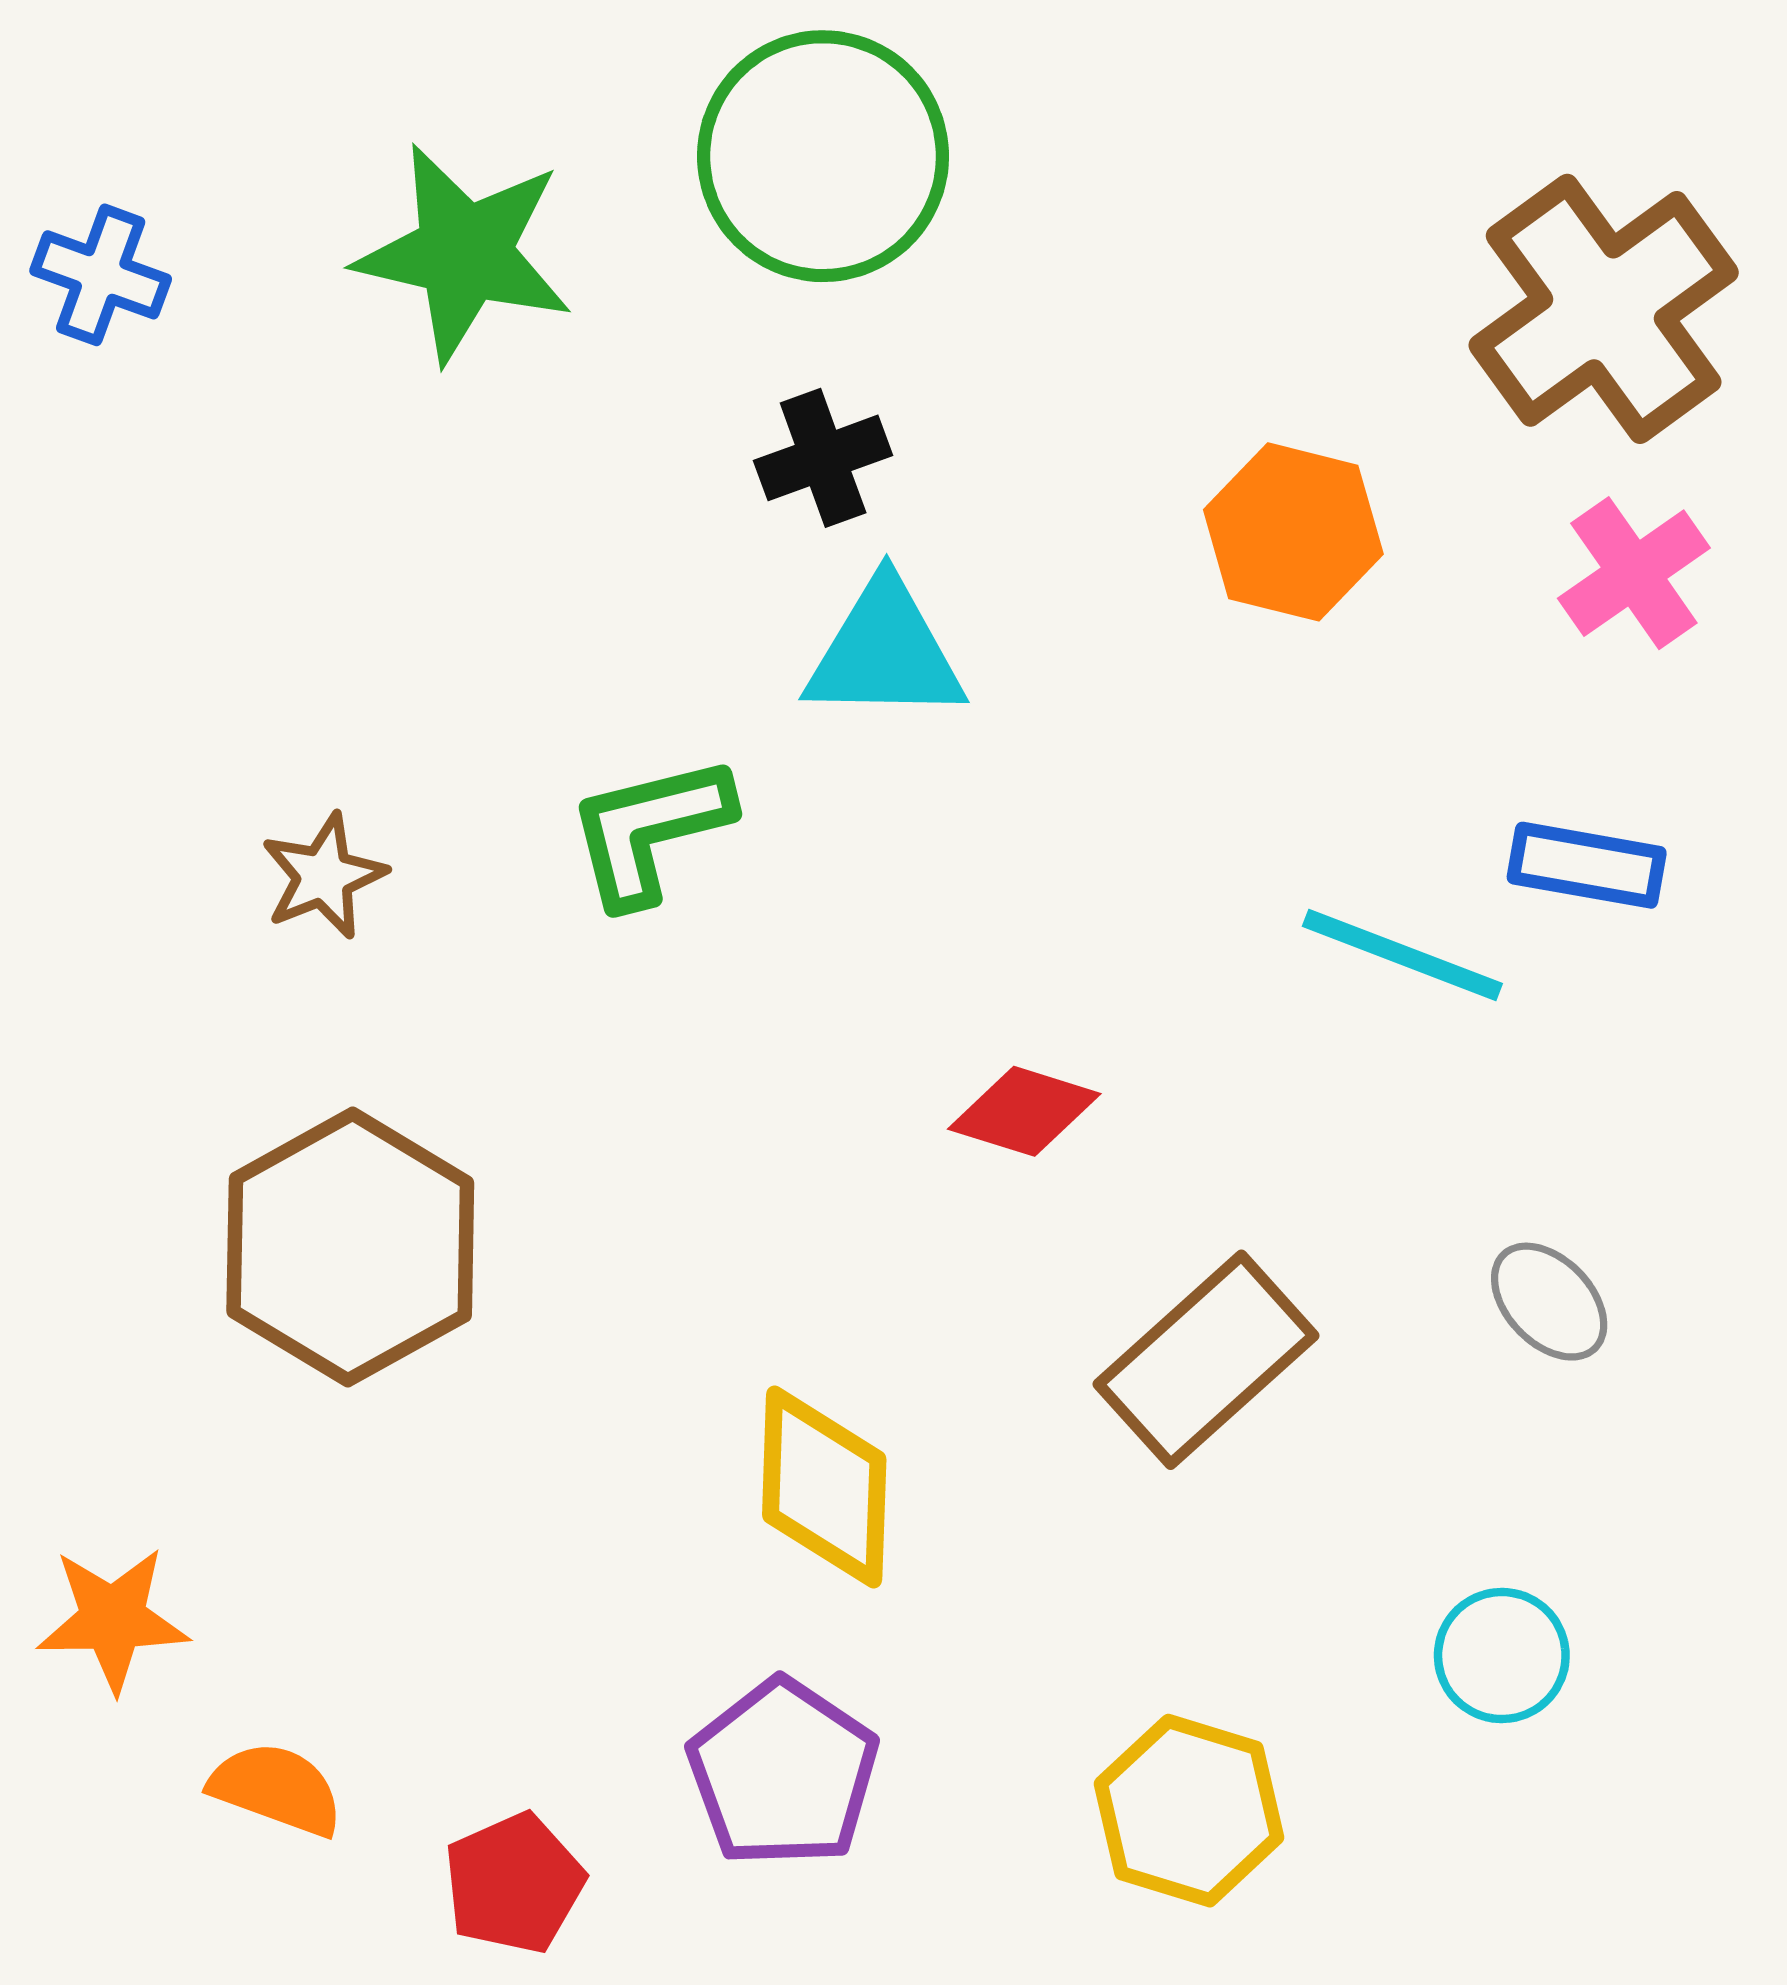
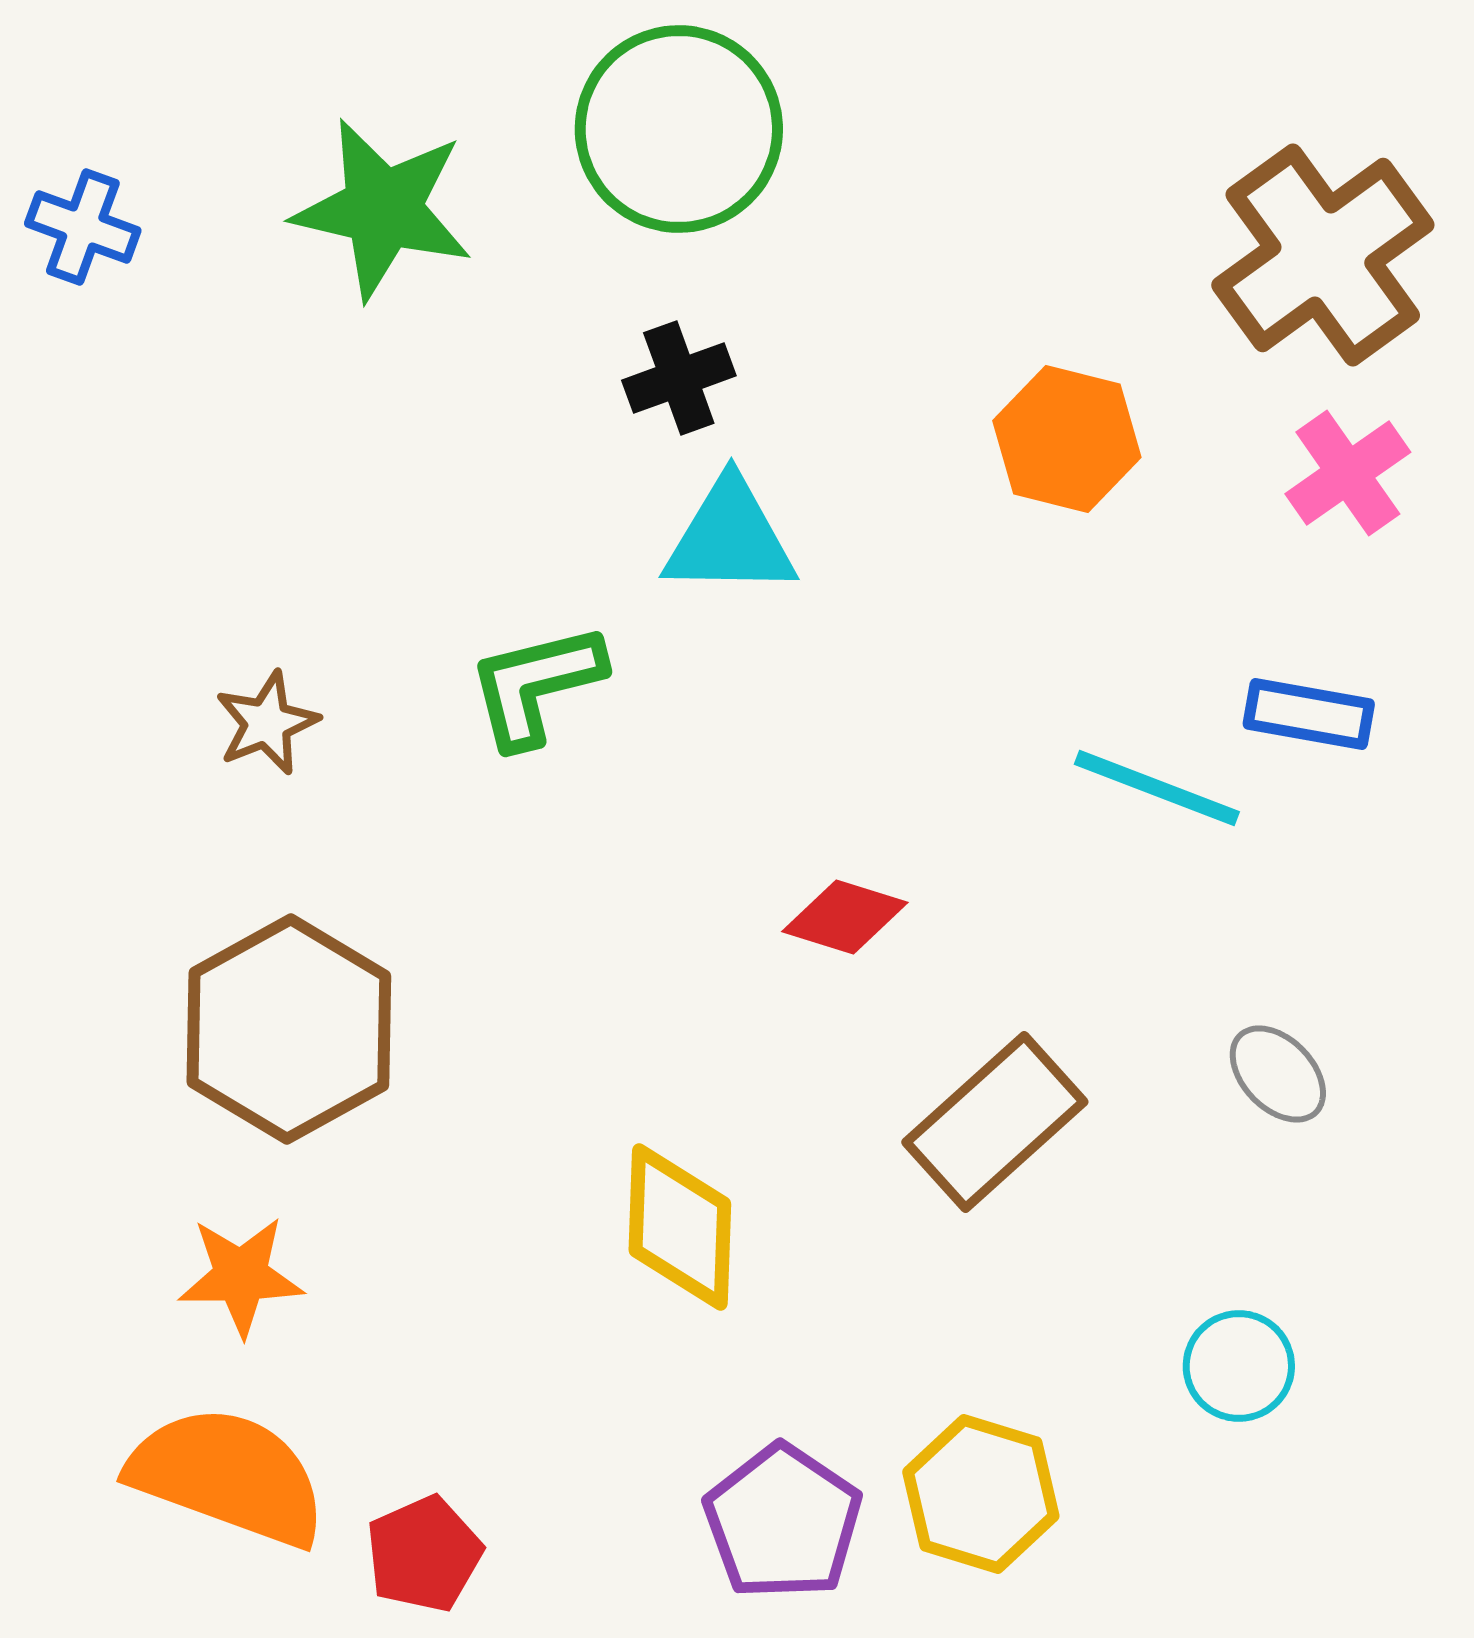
orange star: (113, 1619) -> (241, 1276), moved
purple pentagon: (783, 1773) -> (783, 1522), moved
orange semicircle: (276, 1789) -> (228, 1476), size x1.8

